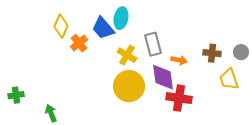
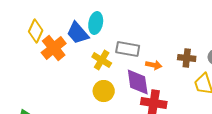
orange cross: (79, 43) -> (54, 48), size x1.4
gray rectangle: (153, 44) -> (128, 49), turned -65
yellow circle: (129, 86) -> (104, 91), size x0.7

